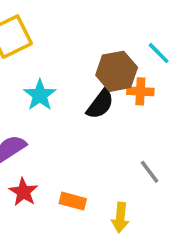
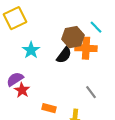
orange cross: (140, 91) -> (86, 48), size x1.5
red star: (23, 192) -> (22, 90), moved

